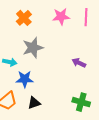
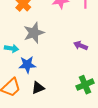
green cross: (81, 102) -> (85, 85), turned -36

